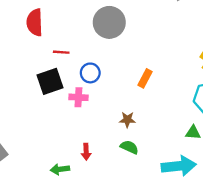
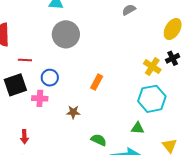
brown star: (127, 120) -> (73, 112), moved
green semicircle: (129, 147) -> (99, 140), moved
red arrow: (86, 152) -> (24, 137), moved

